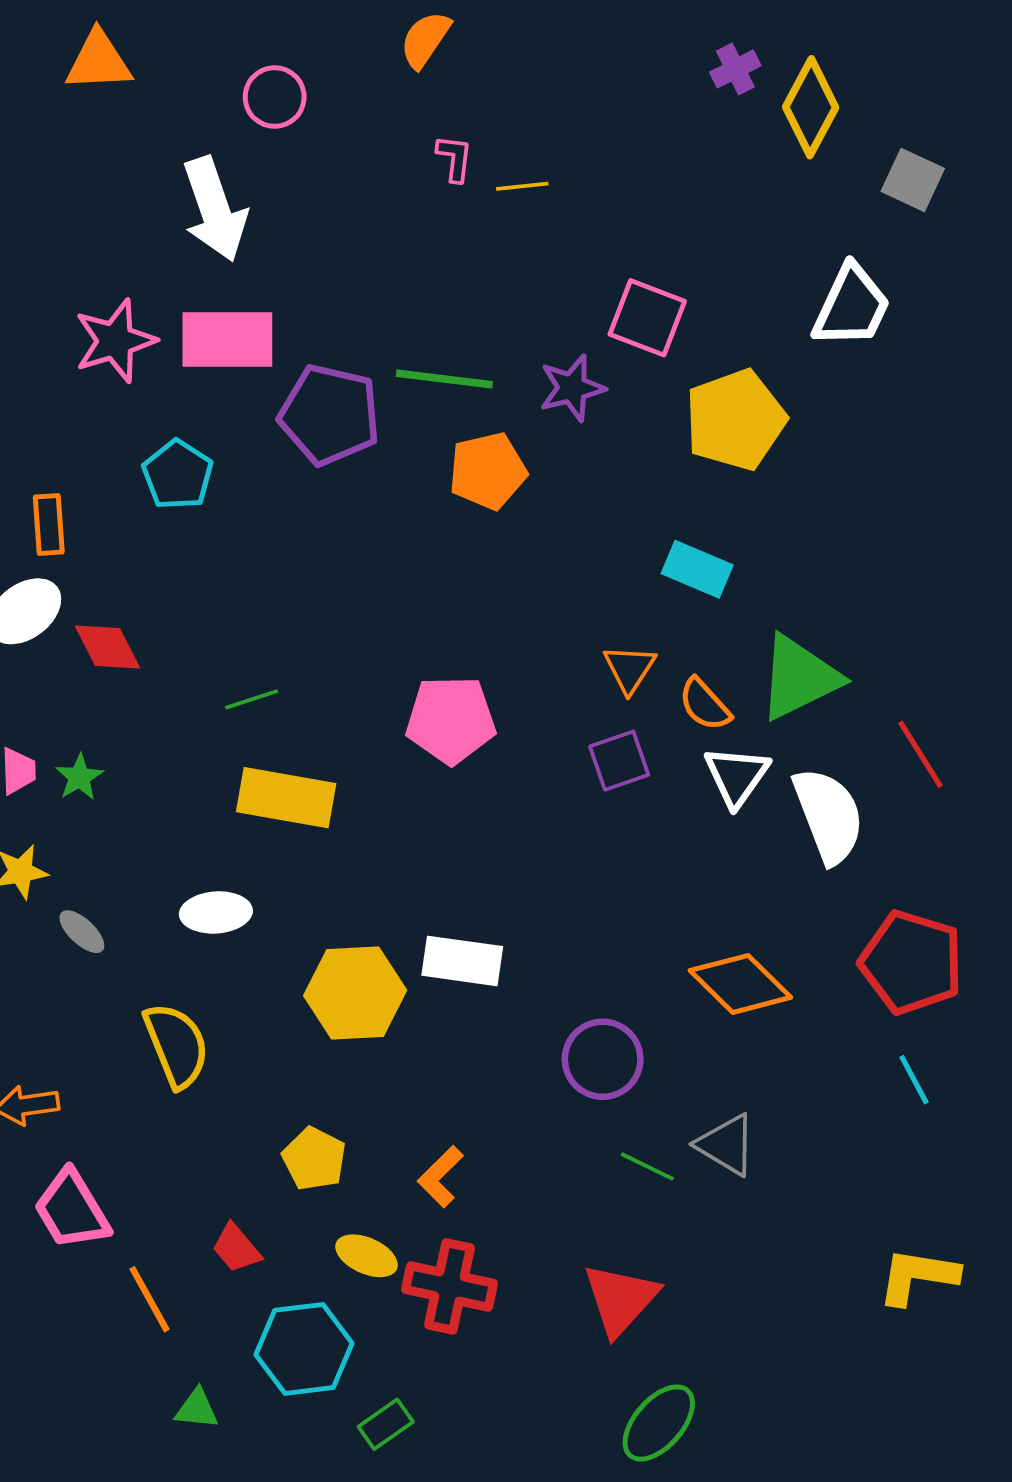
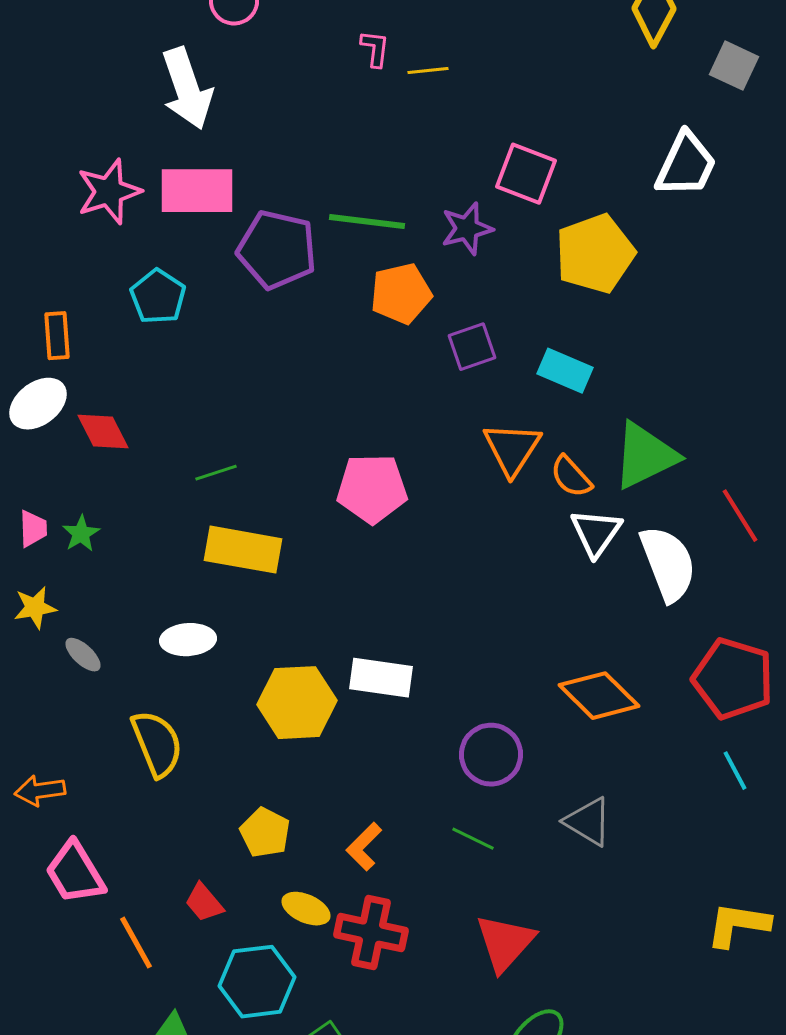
orange triangle: (629, 669) -> (512, 449), size x1.4
purple square: (619, 761) -> (472, 347), moved
green line: (647, 1166) -> (473, 839), moved

